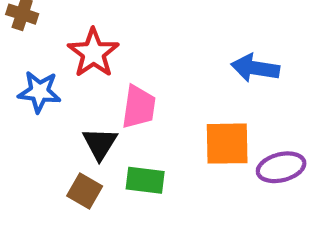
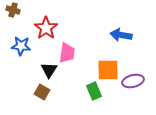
green rectangle: (145, 180) -> (94, 91), moved, turned 60

